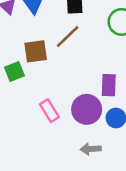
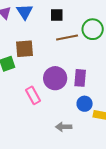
brown line: (68, 36) -> (67, 38), moved, turned 30
purple circle: (87, 109) -> (55, 78), moved

